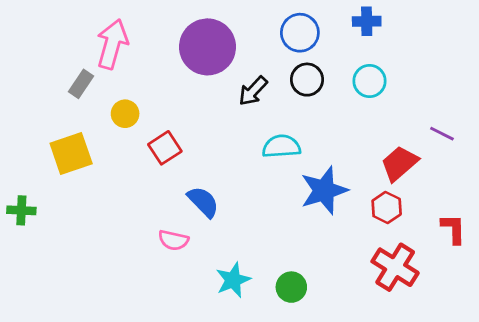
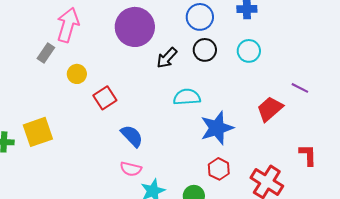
yellow square: (71, 153) -> (38, 132), moved
red hexagon: (387, 208) -> (219, 169), moved
pink semicircle: (173, 240) -> (131, 169), moved

